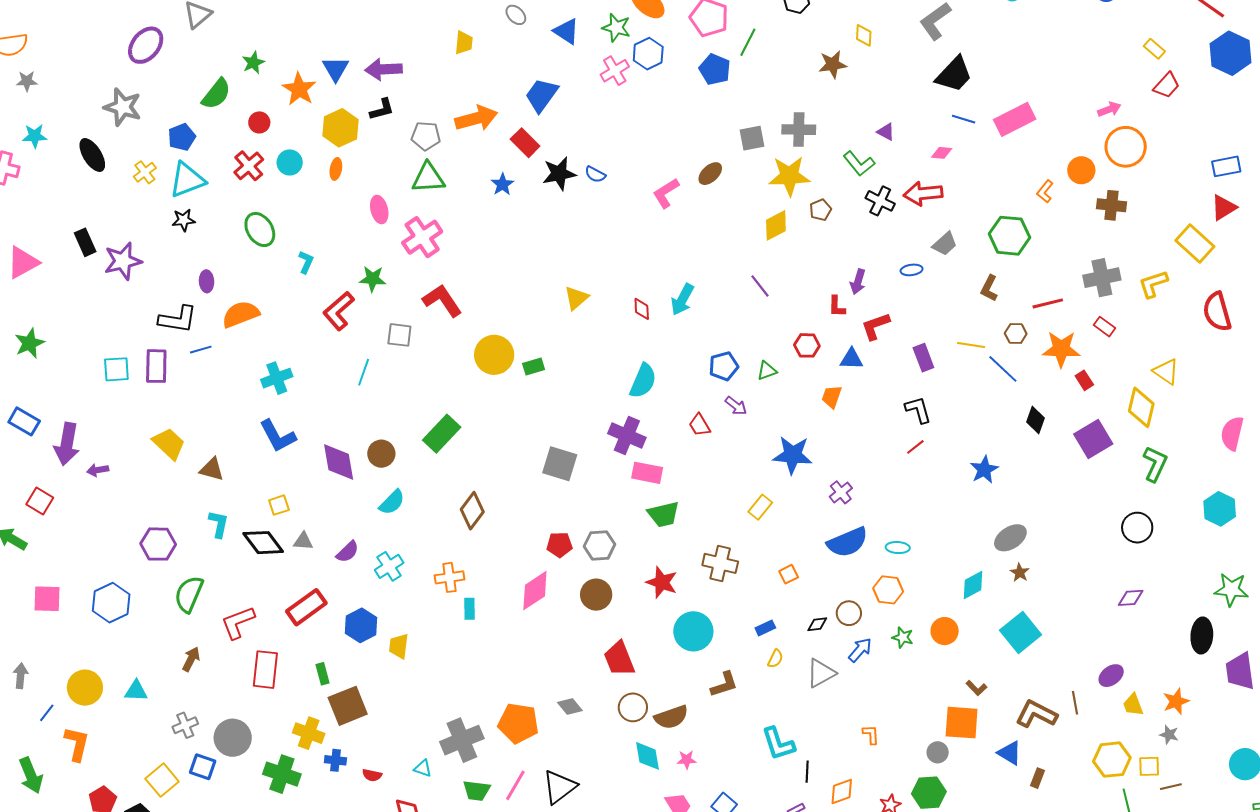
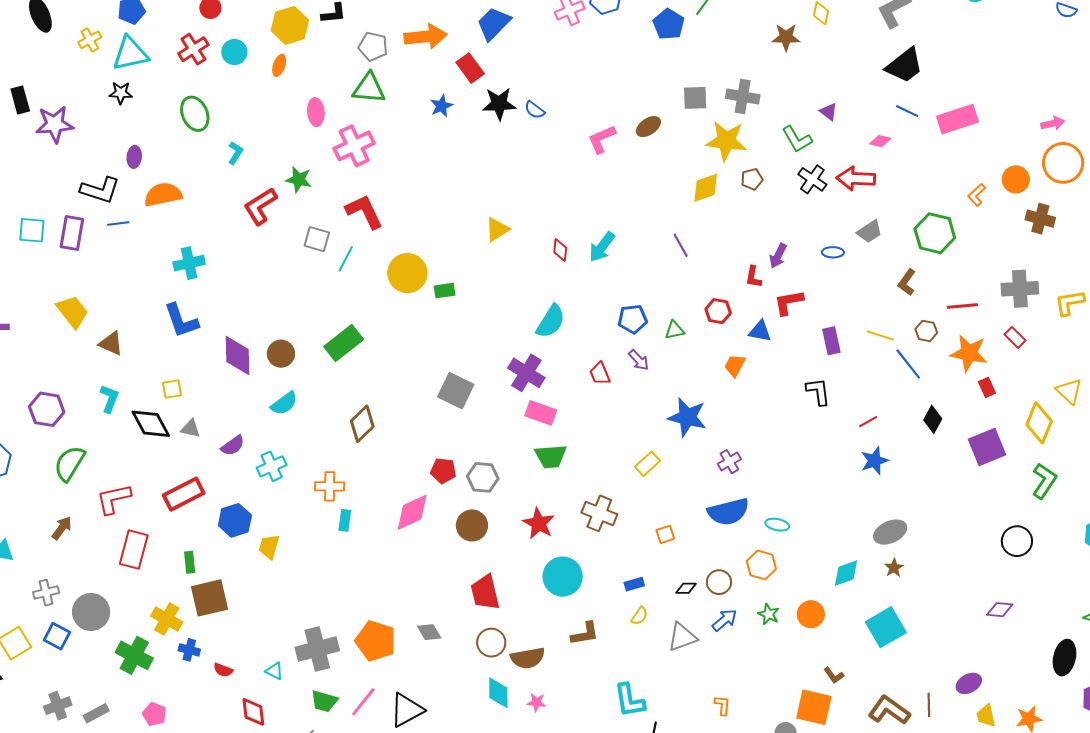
cyan line: (364, 372) -> (346, 259), moved
red line: (915, 447) -> (868, 422), moved

